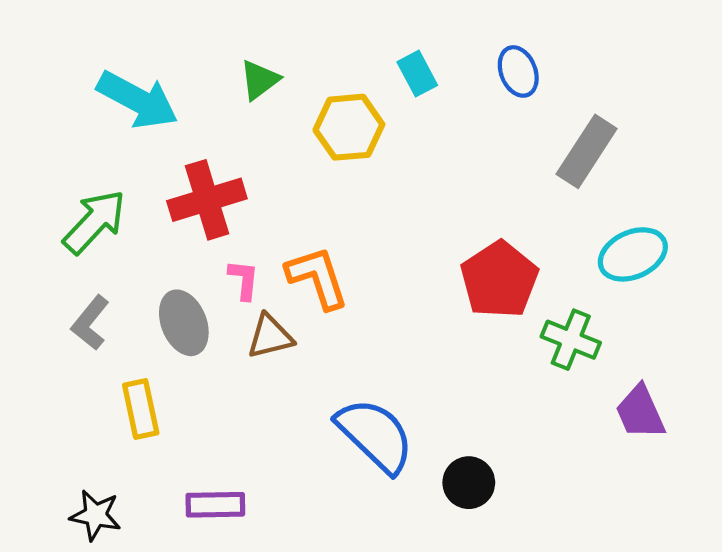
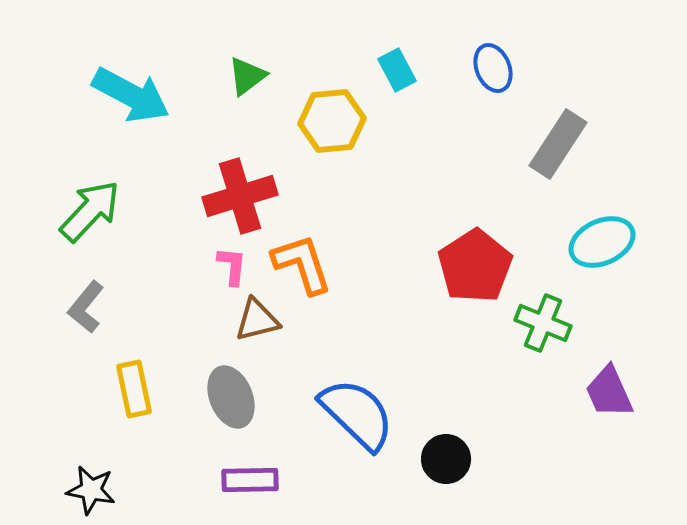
red cross: (207, 200) -> (240, 196), moved
gray ellipse: (184, 323) -> (231, 397), moved
purple rectangle: (215, 505) -> (250, 480), moved

